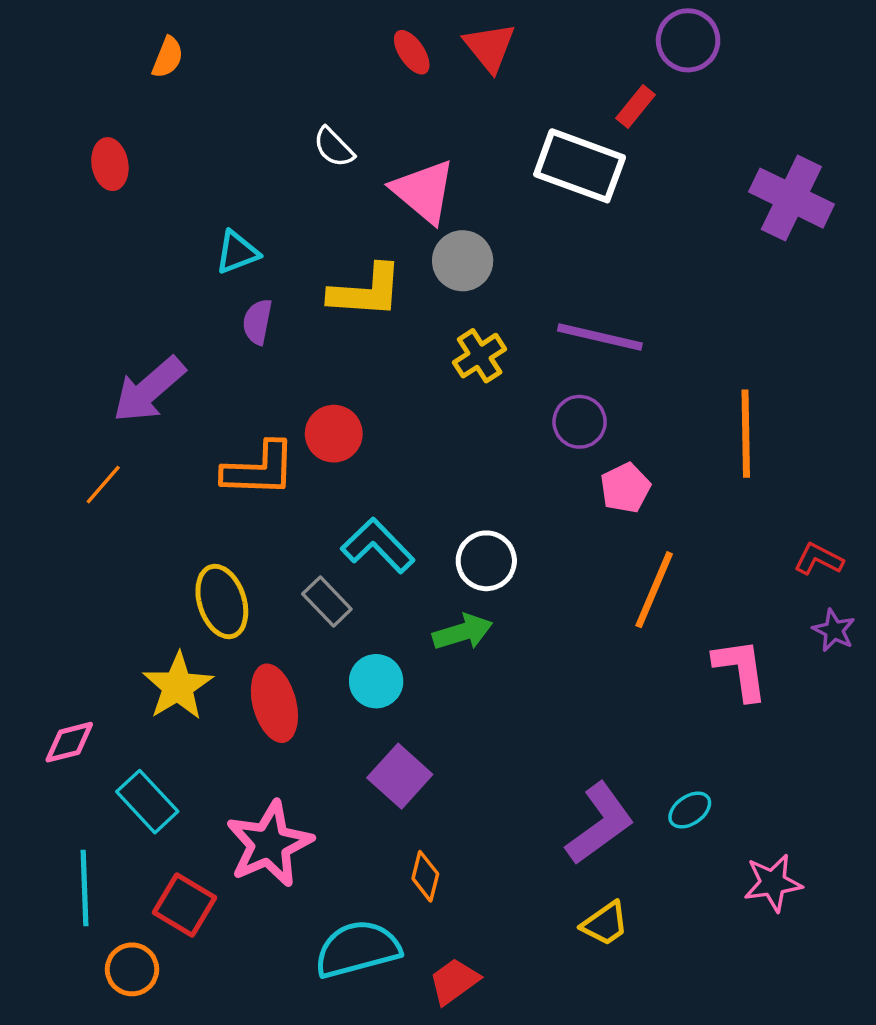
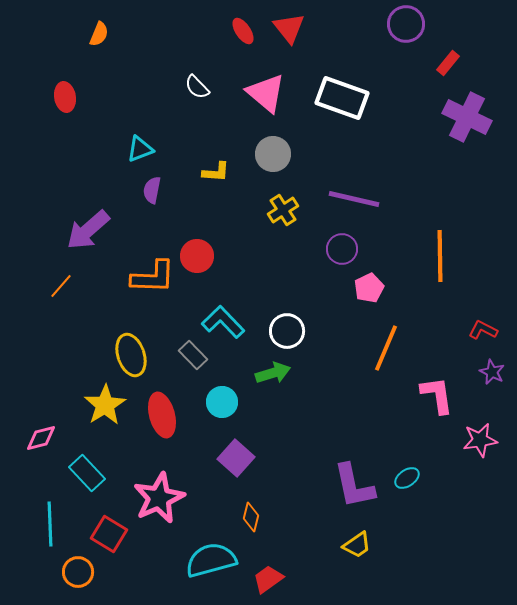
red rectangle: (636, 106) -> (448, 63), moved
pink triangle: (424, 191) -> (266, 93), moved
yellow L-shape: (366, 291) -> (216, 172), size x0.6
purple L-shape: (600, 824) -> (354, 486), turned 114
pink star: (773, 883) -> (480, 440), moved

